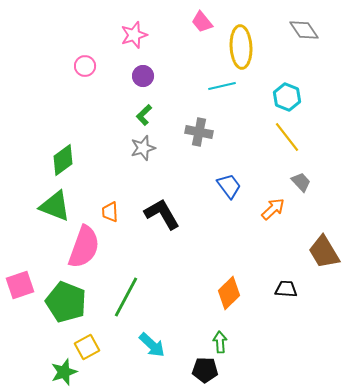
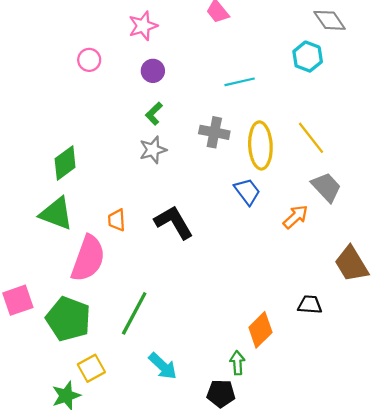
yellow ellipse: (241, 47) -> (260, 145), moved
cyan hexagon: (287, 97) -> (308, 57), moved
gray trapezoid: (301, 182) -> (326, 187), size x1.4
orange diamond: (229, 293) -> (260, 330), moved

